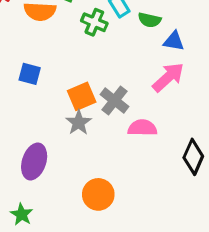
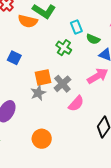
green cross: (94, 22) -> (64, 48), moved
pink semicircle: (142, 128) -> (76, 104), turned 120

